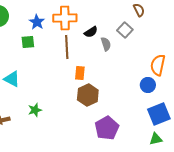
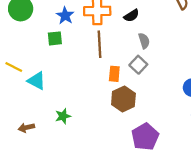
gray square: (125, 30) -> (138, 65), moved
black semicircle: (91, 32) -> (131, 16), moved

